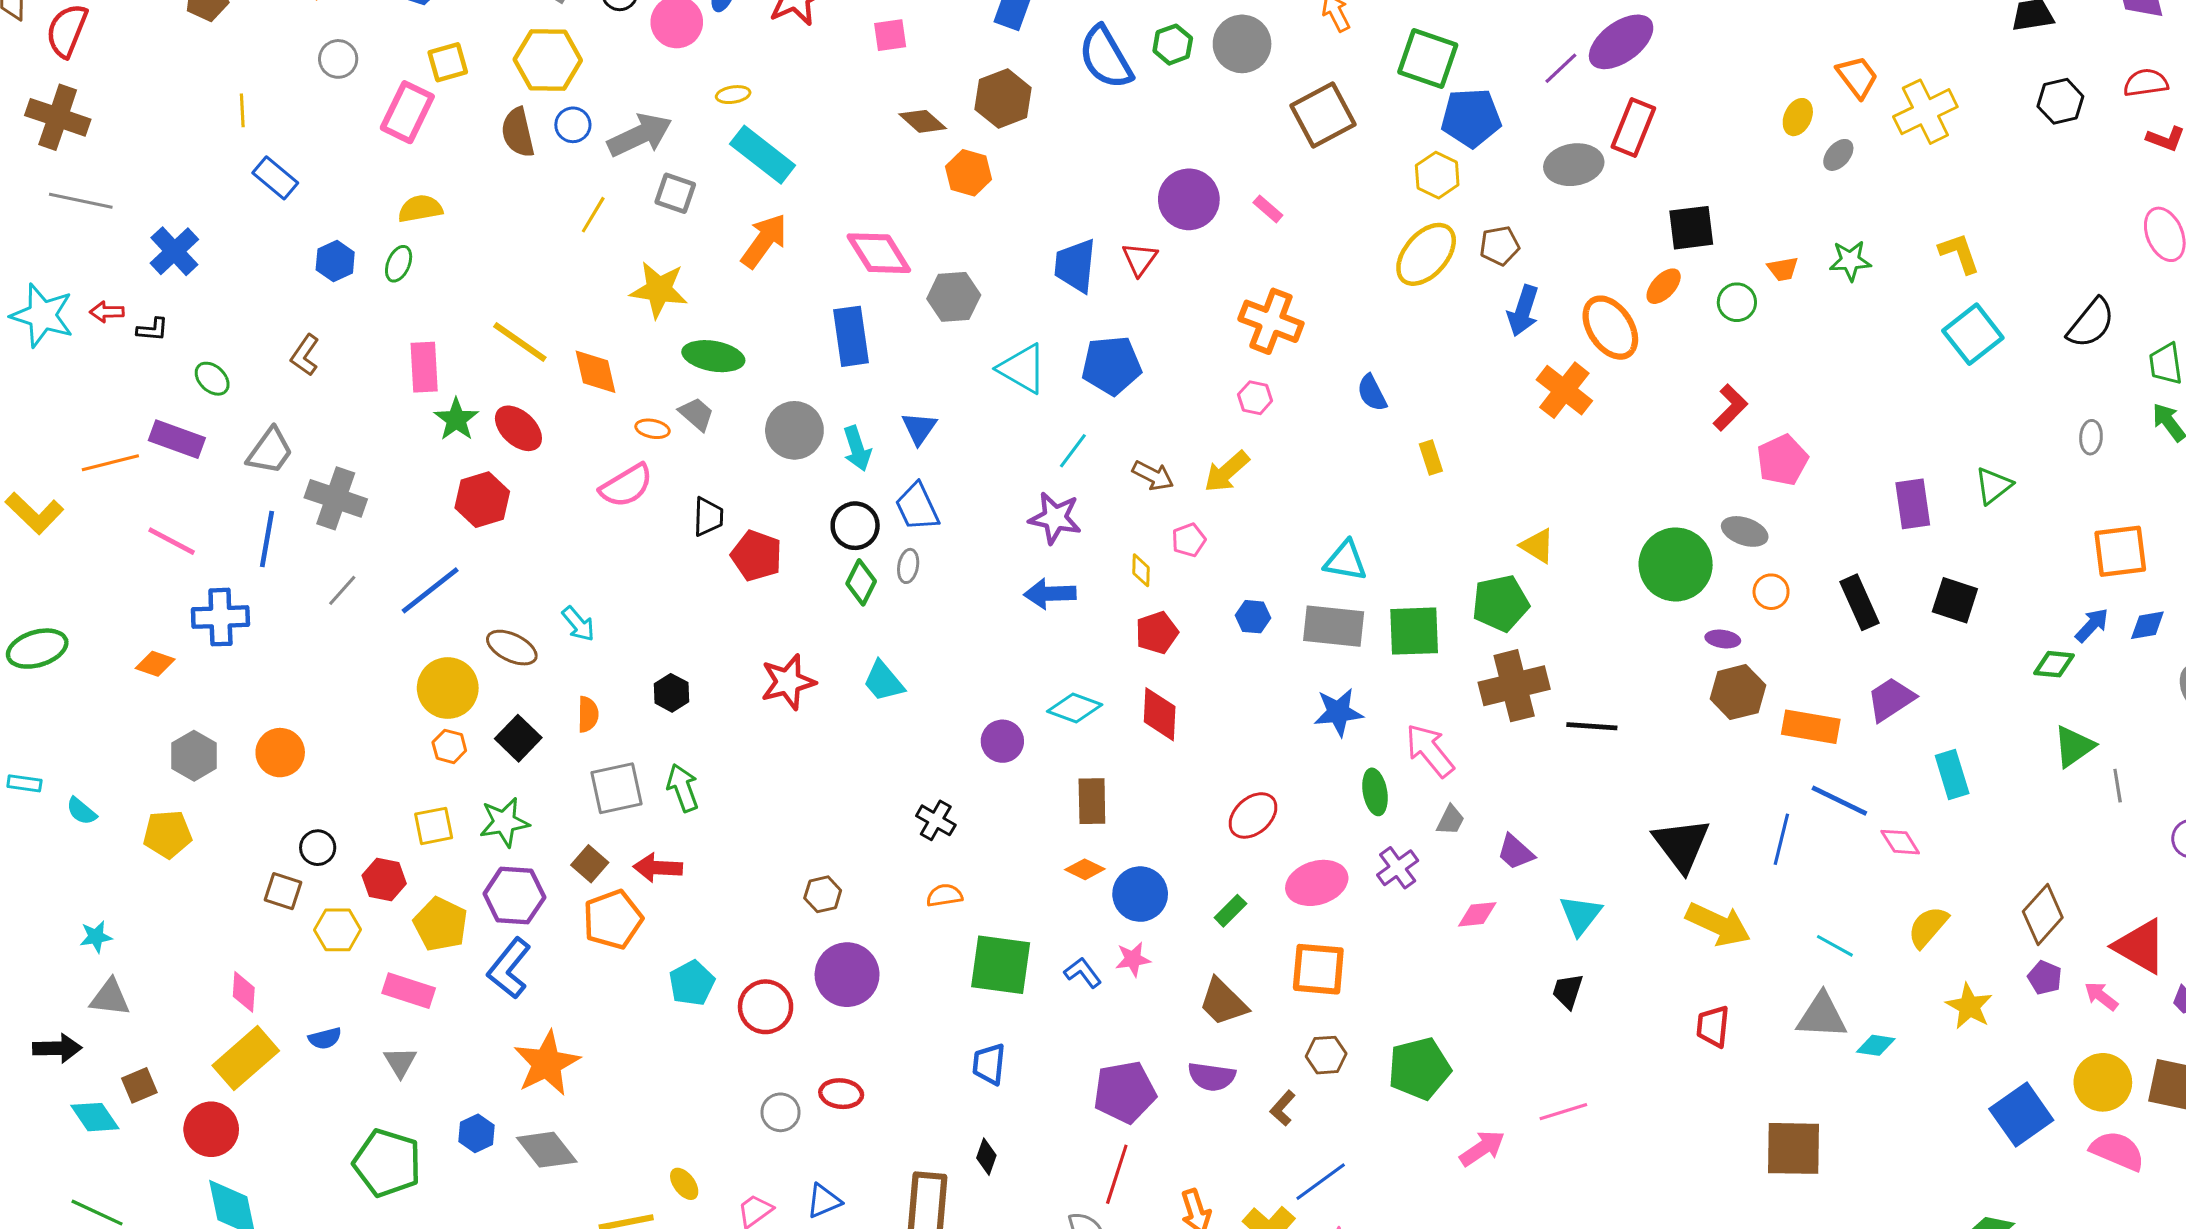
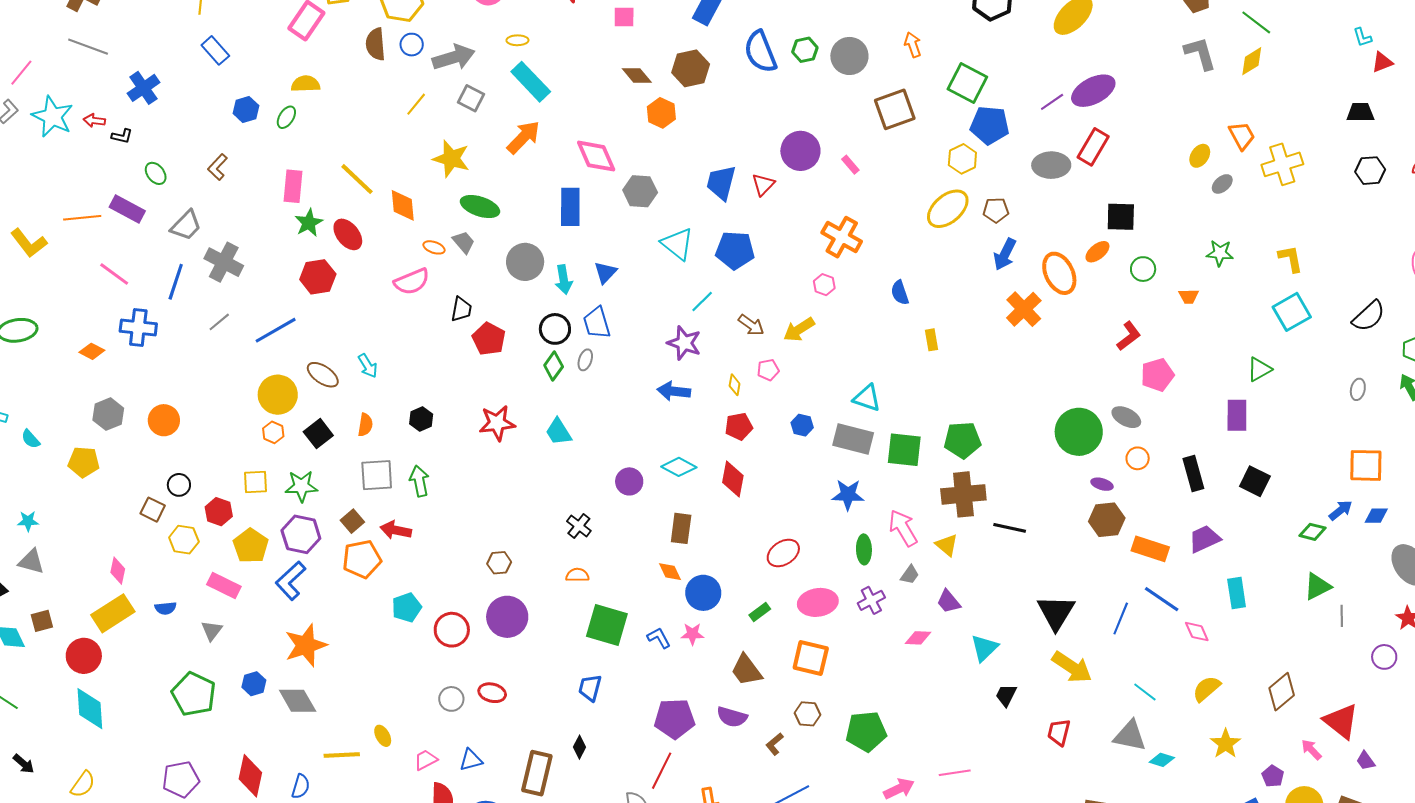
orange trapezoid: (1783, 269) -> (1189, 296), moved
green triangle: (1993, 486) -> (1259, 369), moved
yellow triangle: (1537, 546) -> (947, 545), moved
orange diamond: (1085, 869) -> (670, 572), turned 30
purple pentagon: (2045, 978) -> (1273, 776), moved
black trapezoid: (1568, 991) -> (1006, 695), moved

